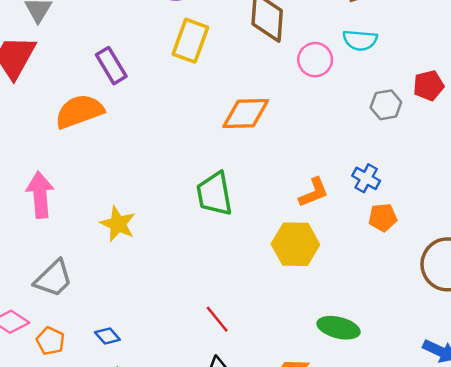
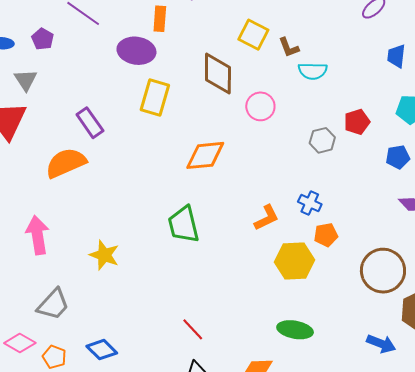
cyan semicircle: (360, 40) -> (313, 71), moved
yellow hexagon: (295, 244) -> (294, 261), moved
blue diamond: (107, 336) -> (102, 350), size x1.4

